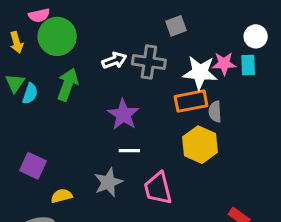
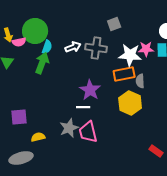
pink semicircle: (39, 15) -> (19, 42), moved
cyan semicircle: (30, 94) -> (47, 47), moved
purple star: (123, 115) -> (90, 90), moved
purple square: (33, 166) -> (19, 117), turned -30
pink trapezoid: (158, 188) -> (88, 132), moved

